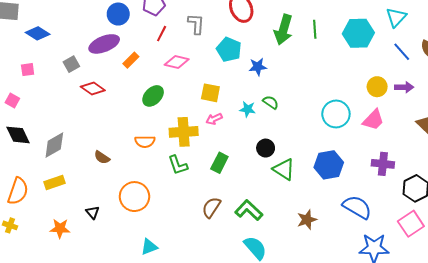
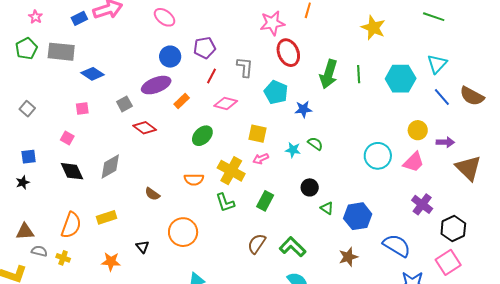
purple arrow: (404, 87) -> (445, 142), moved
yellow cross: (184, 132) -> (231, 171), turned 32
gray diamond: (54, 145) -> (110, 166), moved
purple cross: (383, 164) -> (422, 204), turned 30
blue hexagon: (329, 165) -> (358, 216), moved
green triangle: (284, 169) -> (327, 208), size x0.6

